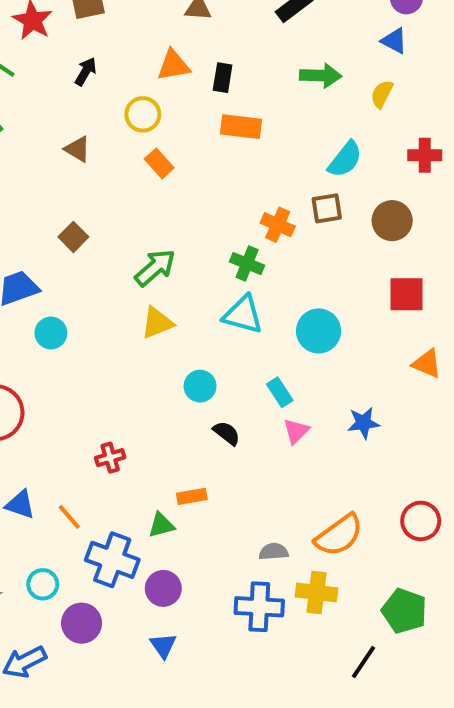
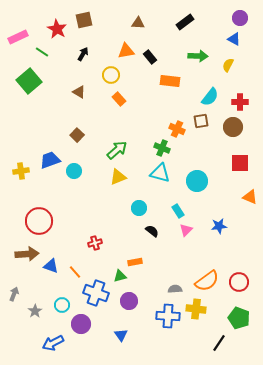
black rectangle: (223, 78) -> (150, 57), turned -48
orange rectangle: (241, 127) -> (170, 81), moved
red cross: (425, 155) -> (240, 102), moved
cyan circle: (51, 333) -> (74, 171), moved
red circle: (421, 521) -> (239, 282), moved
purple circle: (163, 588) -> (129, 301), moved

